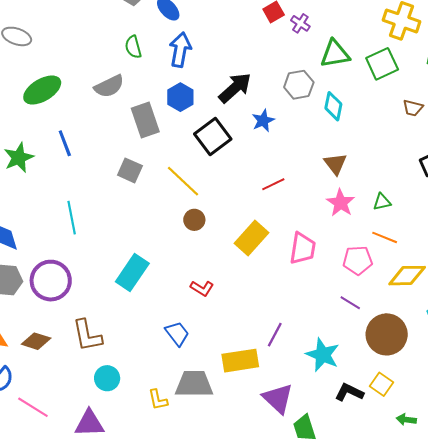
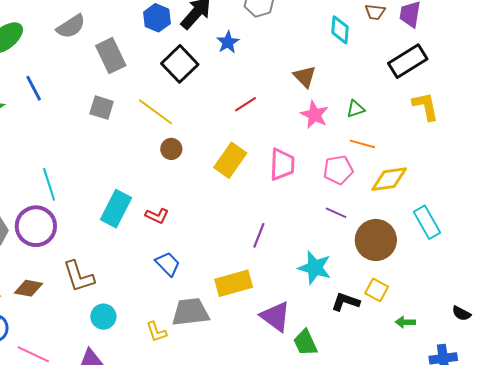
blue hexagon: (180, 97) -> (157, 18), moved
cyan diamond: (333, 106) -> (340, 30), moved
cyan line: (72, 218) -> (49, 184), moved
red L-shape: (202, 288) -> (157, 216), moved
purple line: (275, 335) -> (259, 235), moved

